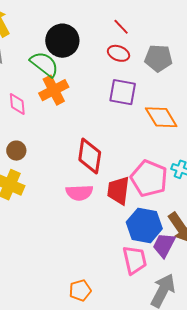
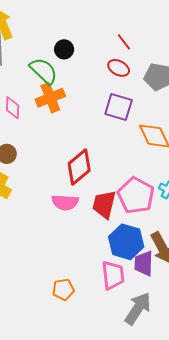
black circle: (62, 41) -> (64, 49), size x0.6
red diamond: (90, 156) -> (79, 167), turned 36
purple trapezoid: (164, 245) -> (144, 263), turned -32
orange pentagon: (80, 290) -> (63, 289), moved

